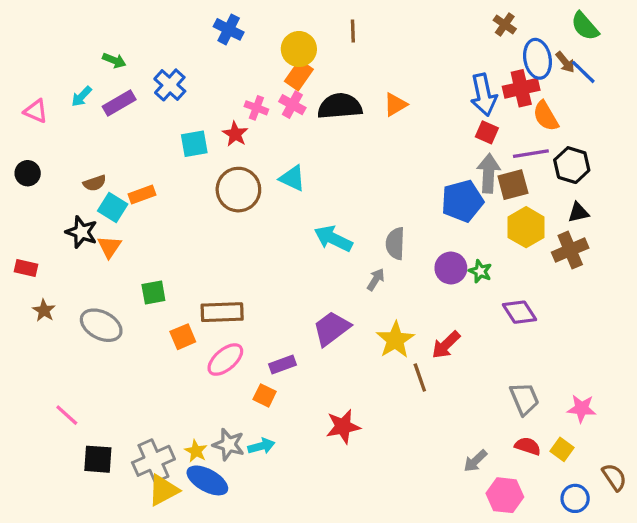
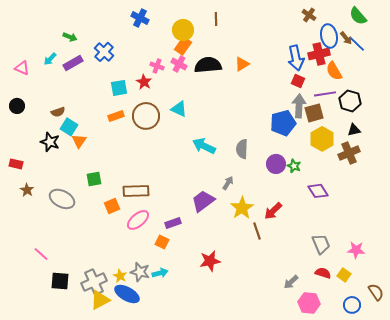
orange rectangle: (142, 194) -> (116, 116), moved
orange triangle: (109, 247) -> (79, 141), moved
gray arrow: (376, 279) -> (228, 183), moved

